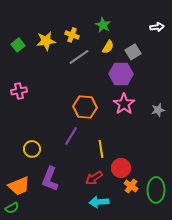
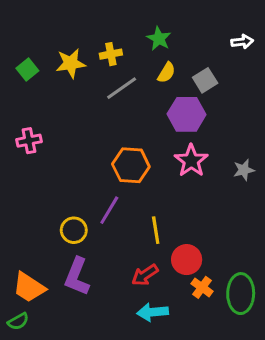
yellow cross: (72, 35) -> (111, 54), turned -32
yellow circle: (32, 149) -> (74, 230), moved
orange trapezoid: (19, 186) -> (29, 287), turned 55

